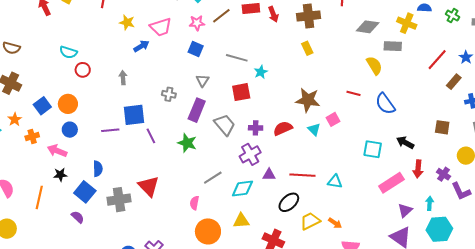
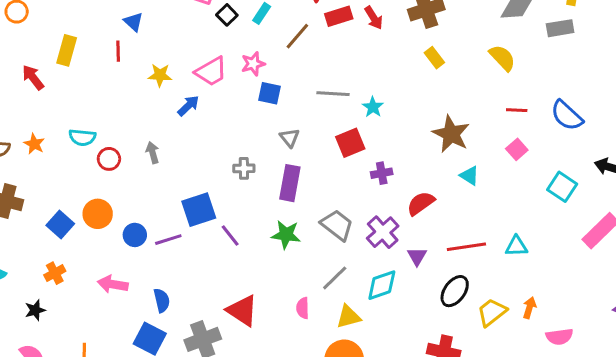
pink star: (197, 23) -> (253, 64), moved
yellow semicircle: (374, 65) -> (502, 58), moved
gray arrow: (123, 78) -> (153, 153), moved
brown star: (308, 100) -> (451, 134), turned 30
orange star: (15, 119) -> (34, 144), moved
pink square: (333, 119) -> (517, 149), moved
gray trapezoid: (225, 125) -> (337, 225), moved
purple cross: (256, 128) -> (382, 173), moved
red semicircle: (283, 128) -> (421, 203), moved
blue circle: (70, 130) -> (135, 235), moved
cyan square: (373, 149) -> (562, 187), turned 36
pink arrow: (57, 151) -> (113, 284), moved
black star: (60, 175) -> (35, 310), moved
purple triangle: (269, 175) -> (417, 256), turned -48
pink semicircle: (194, 203) -> (303, 308), moved
yellow triangle: (241, 221) -> (348, 317), moved
orange arrow: (335, 223) -> (529, 308), turned -96

